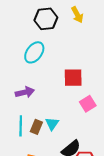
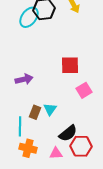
cyan ellipse: (34, 52) -> (29, 17), moved
cyan line: (21, 126) -> (20, 126), moved

